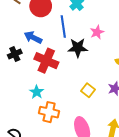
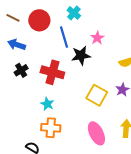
blue arrow: (33, 37) -> (17, 45), moved
yellow square: (88, 90) -> (97, 95), size x1.5
orange cross: (49, 112) -> (51, 128), moved

